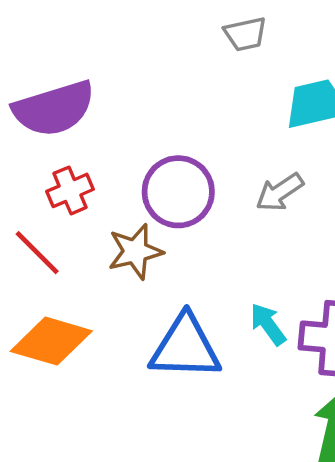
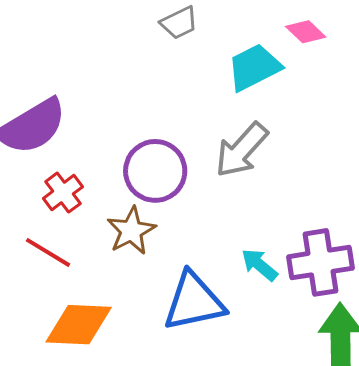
gray arrow: (280, 192) -> (242, 150), size x1.4

